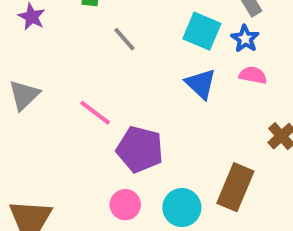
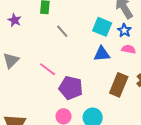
blue triangle: (201, 84) -> (102, 54), turned -48
brown rectangle: (235, 187) -> (119, 85), moved

